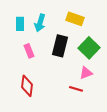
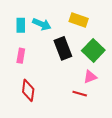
cyan arrow: (40, 23) -> (42, 24), turned -84
black rectangle: (60, 46) -> (63, 48), turned -35
pink rectangle: (29, 51) -> (21, 56), moved, turned 32

